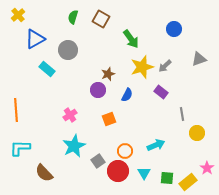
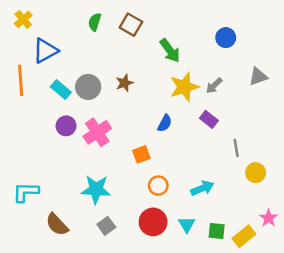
gray circle: (68, 50) -> (88, 87), moved
brown star: (108, 74) -> (124, 83), moved
purple circle: (98, 90) -> (66, 126), moved
orange line: (16, 110) -> (21, 80), moved
pink cross: (70, 115) -> (97, 132), moved, size x1.5
cyan star: (74, 146) -> (96, 189), turned 30
orange circle: (125, 151) -> (158, 186), moved
gray square: (98, 161) -> (106, 226), moved

